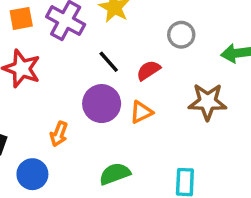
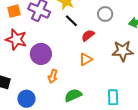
black line: (109, 62) -> (71, 21), moved
purple circle: (102, 104) -> (41, 54), moved
orange arrow: (59, 134) -> (53, 76), moved

